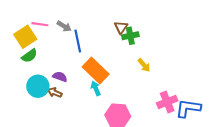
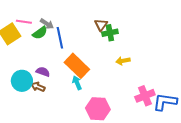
green semicircle: (29, 56) -> (40, 33), moved
yellow arrow: (144, 65) -> (123, 61), turned 120

